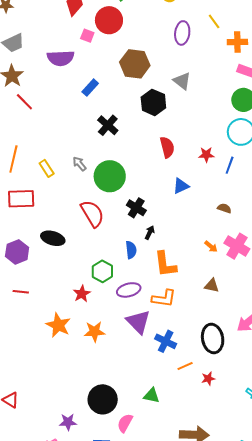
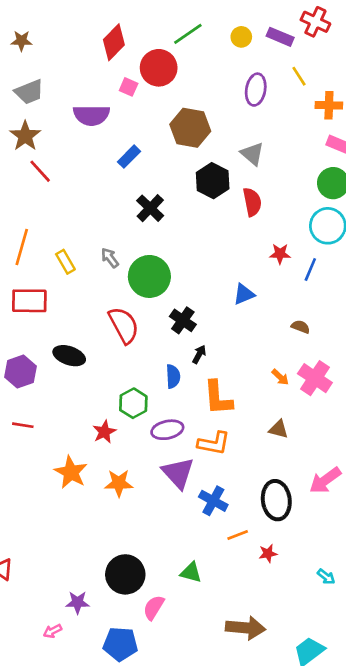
red semicircle: (167, 147) -> (252, 202), moved

